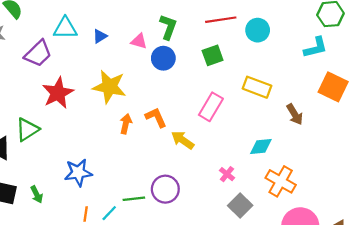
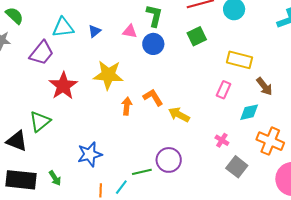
pink rectangle: (211, 107) -> (224, 90), moved, size x0.7
brown arrow: (295, 114) -> (264, 86), moved

